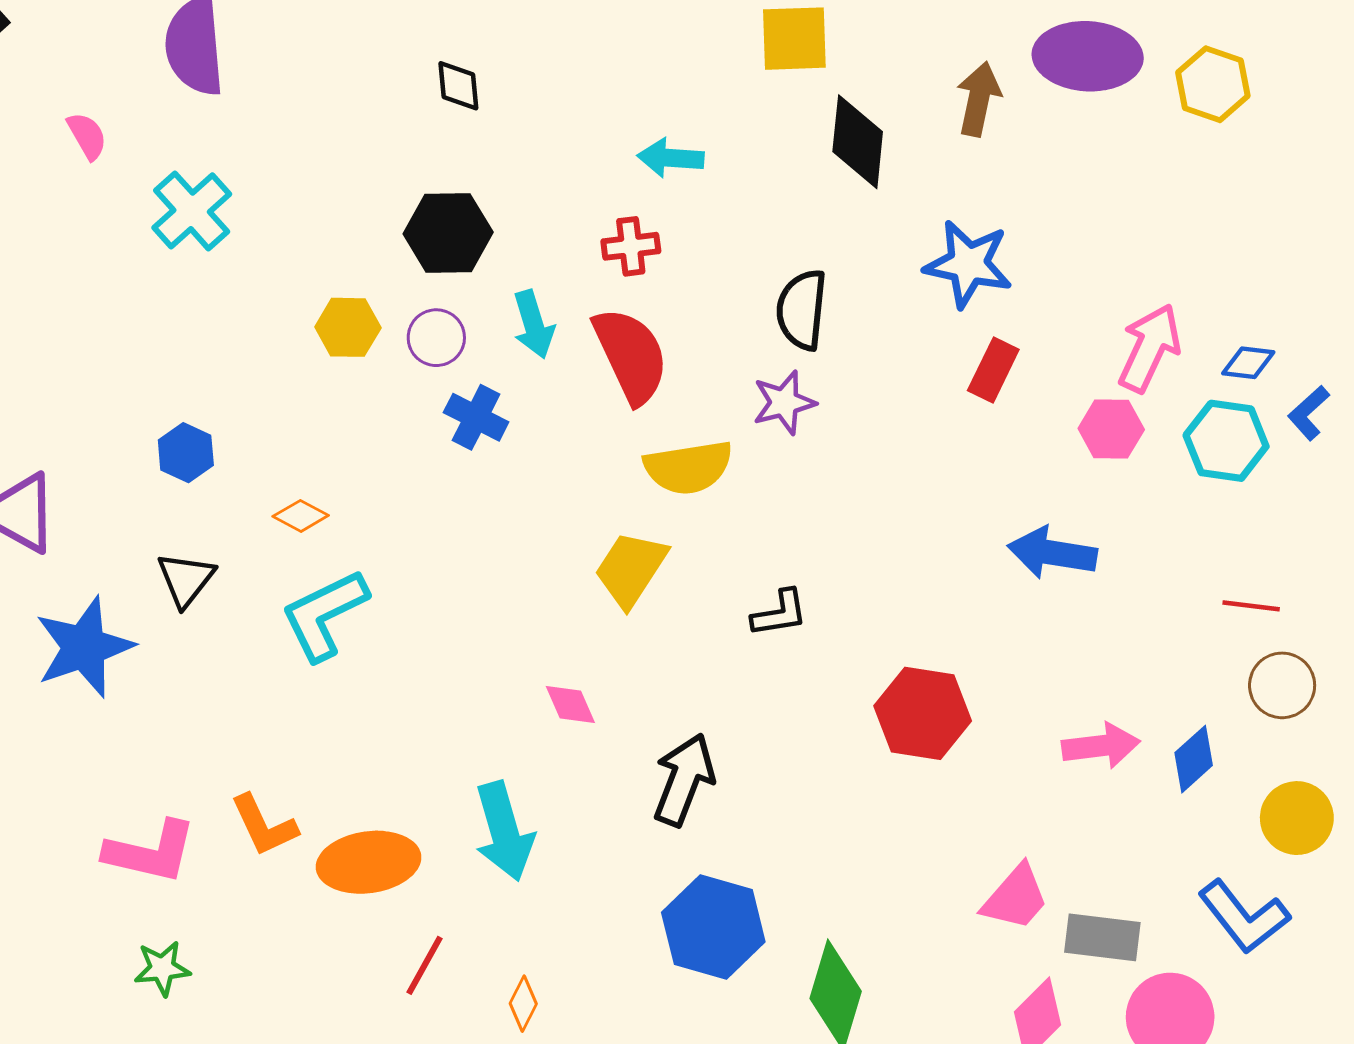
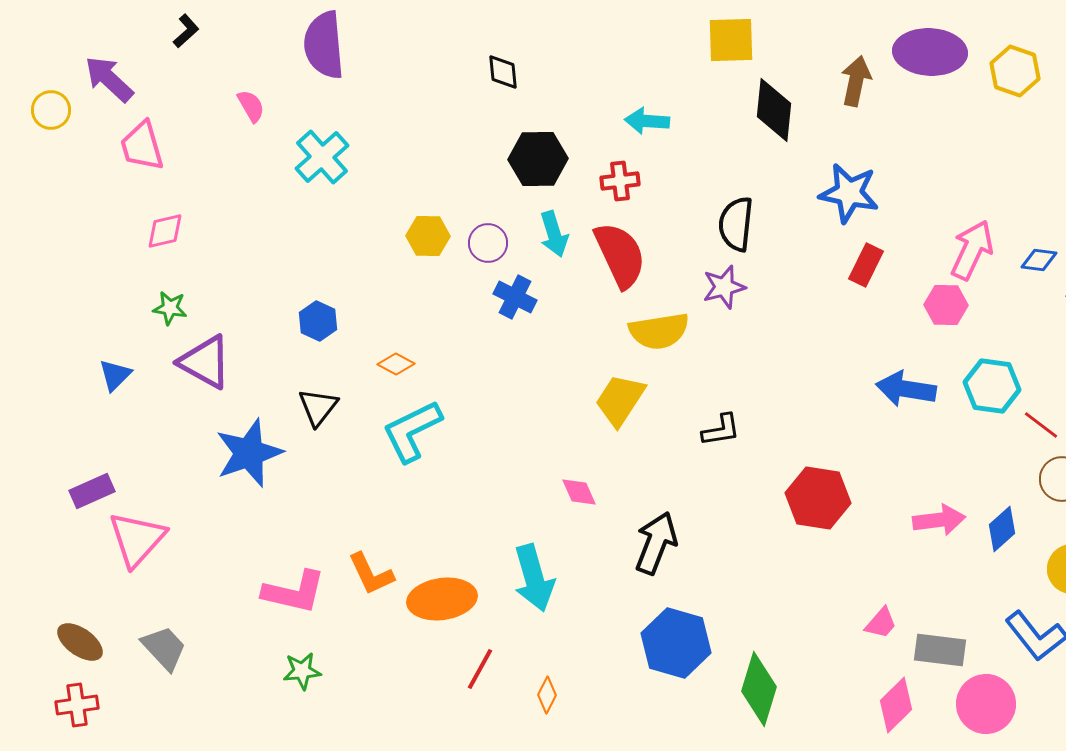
black hexagon: (448, 233) -> (538, 159), moved
cyan hexagon: (1226, 441) -> (992, 386), moved
red line: (1251, 606) -> (1041, 425), turned 30
pink trapezoid: (1015, 898) -> (881, 623), size x0.7

